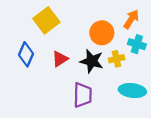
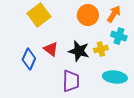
orange circle: (102, 33) -> (88, 15), moved
blue diamond: (26, 54) -> (29, 59), moved
red triangle: (60, 59) -> (51, 49), turned -49

